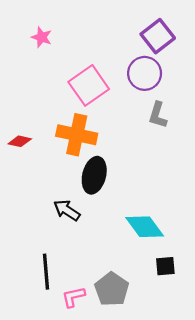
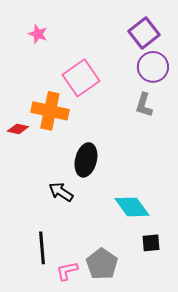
purple circle: (145, 73) -> (153, 67), moved
orange cross: (77, 135) -> (50, 111), moved

